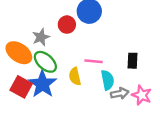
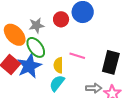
black rectangle: (133, 61) -> (111, 62), size x1.6
cyan semicircle: (108, 80) -> (57, 83), moved, turned -144

